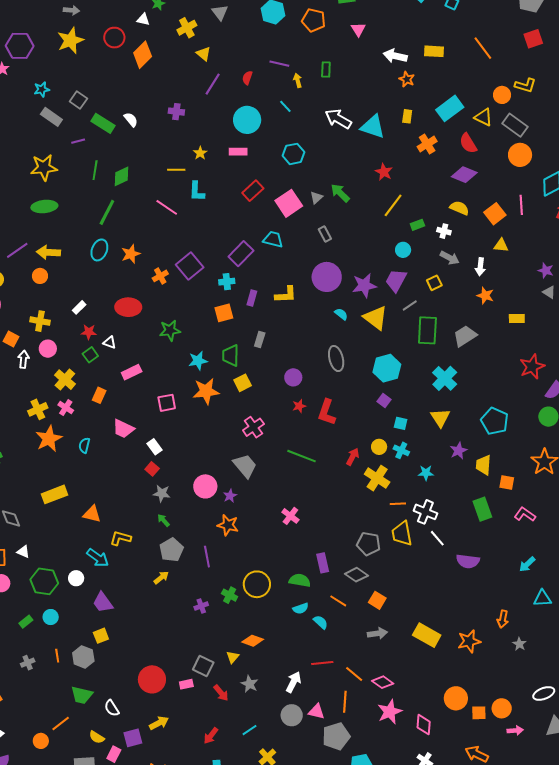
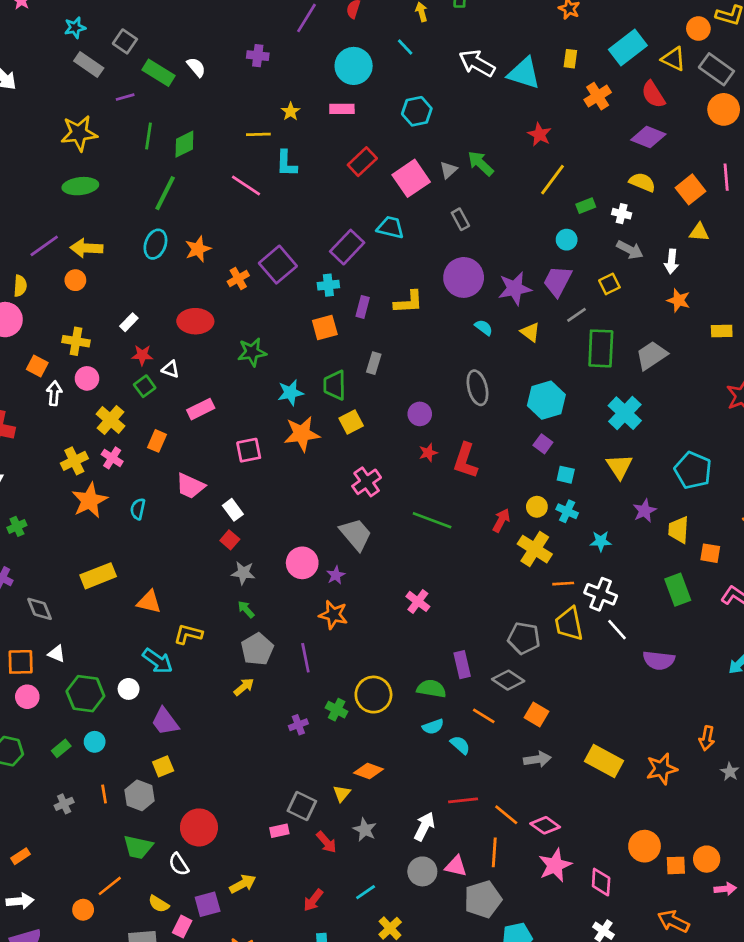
yellow triangle: (375, 318) -> (530, 332), size x0.6
red circle: (152, 679) -> (199, 827), moved

